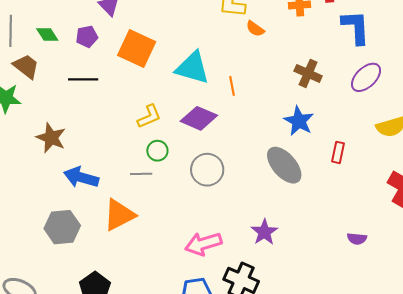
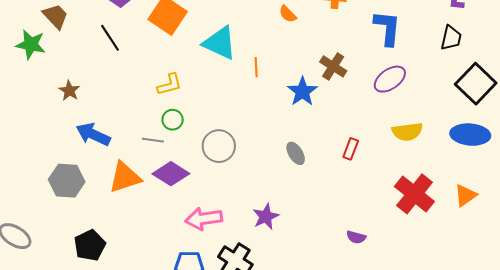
black line: (83, 79) -> (110, 38), turned 48
purple diamond: (199, 118) -> (171, 174), moved
blue star: (299, 121) -> (302, 92), moved
brown star: (51, 138) -> (69, 91), size x0.7
gray ellipse: (284, 165) -> (296, 153), size x0.6

